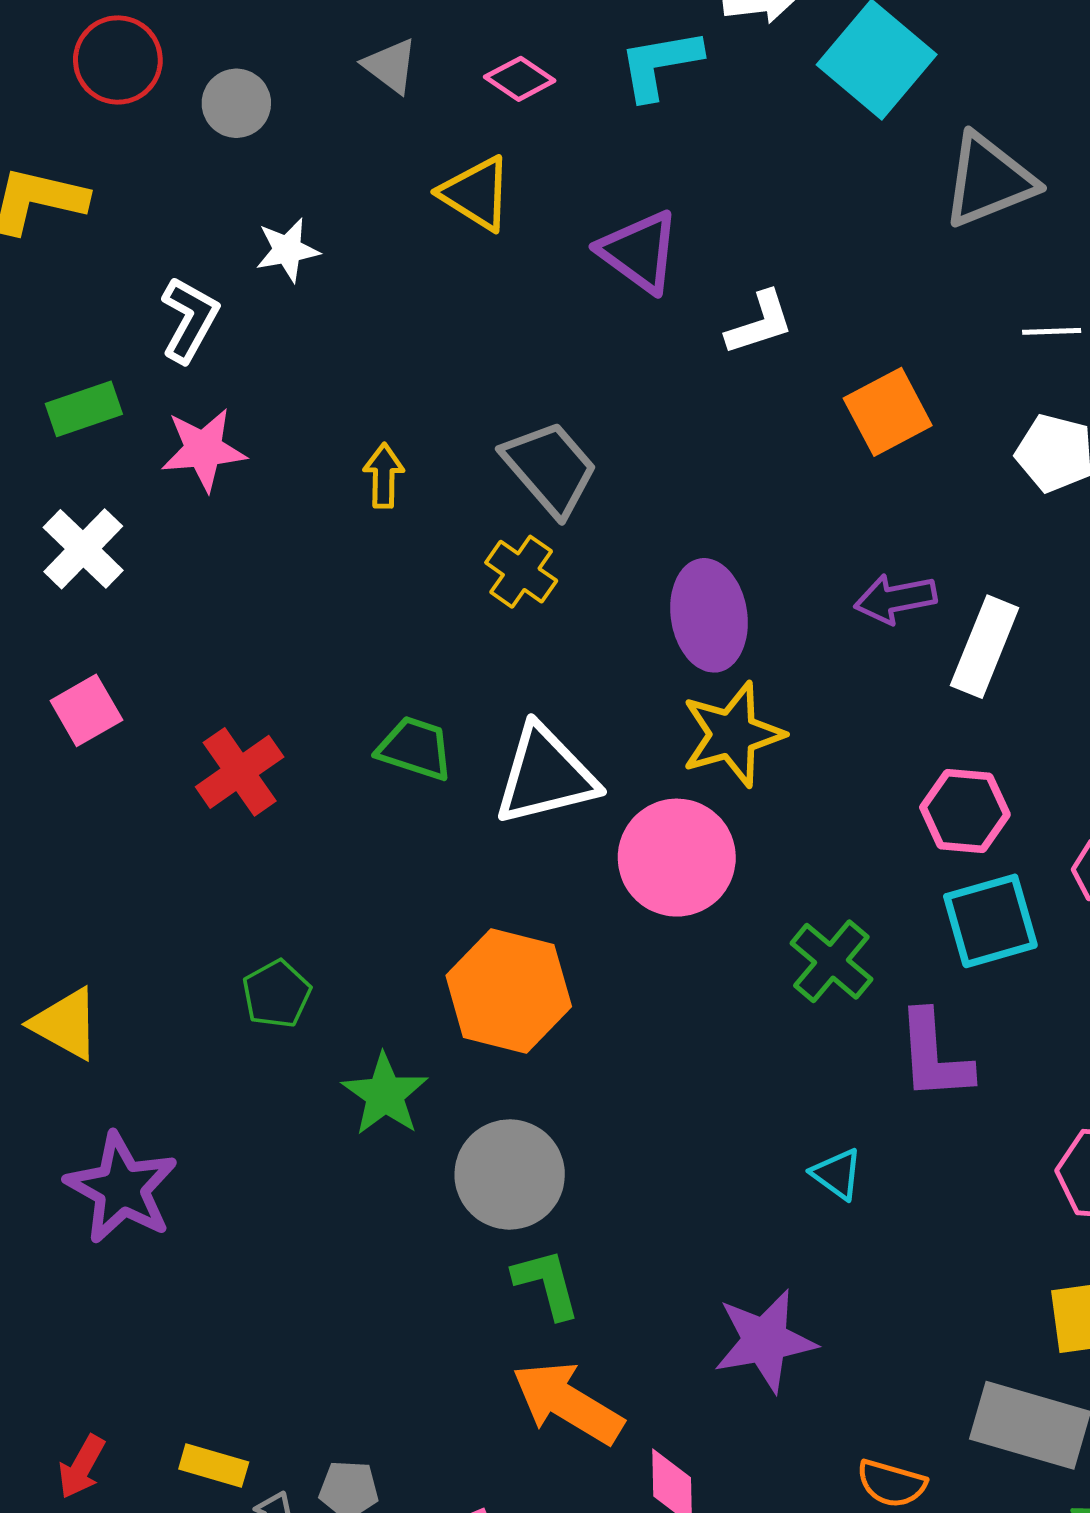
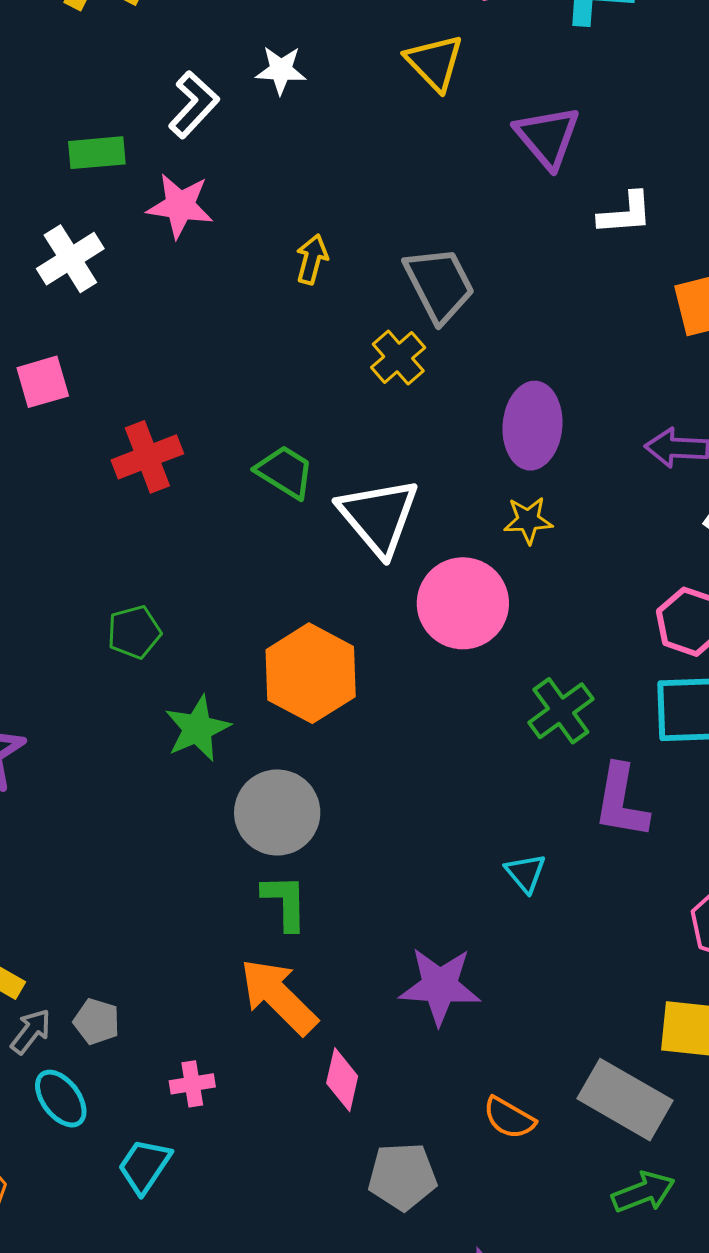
yellow star: (733, 734) -> (528, 520), size x0.6
white triangle: (545, 775) -> (379, 517), turned 50

